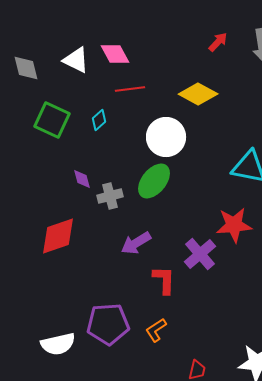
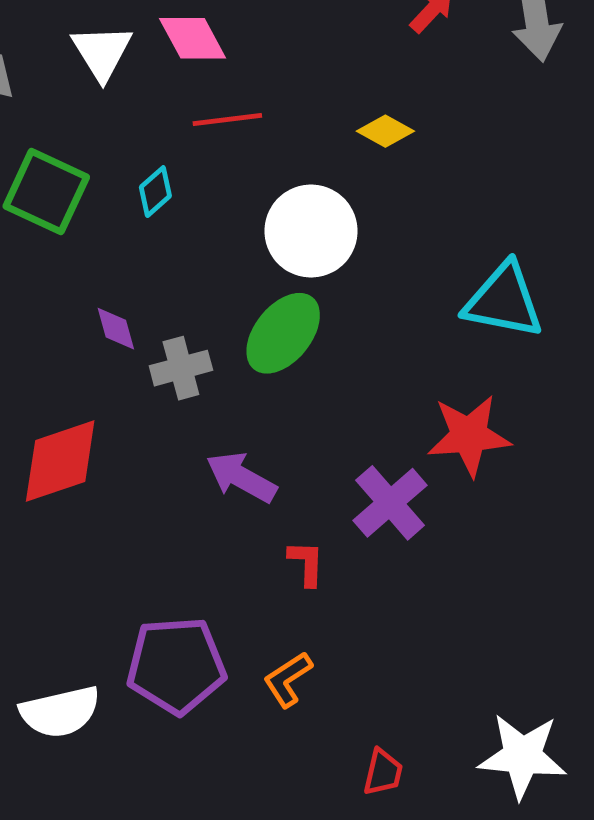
white triangle: (76, 60) -> (102, 52), turned 32
yellow diamond: (198, 94) -> (385, 131), size x0.6
purple arrow: (136, 243) -> (241, 477), turned 60
red L-shape: (164, 280) -> (306, 563), size x0.7

